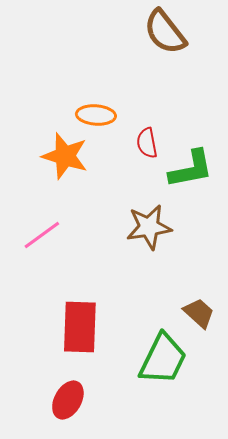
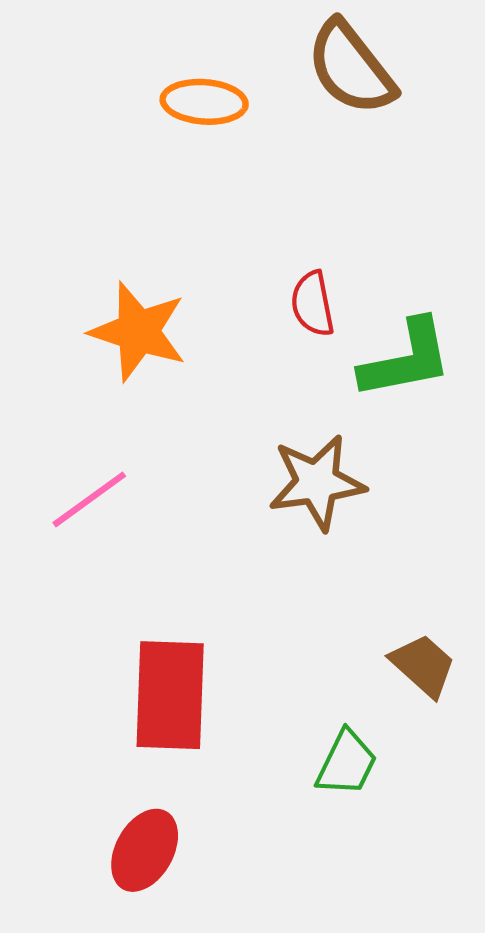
orange ellipse: (96, 115) -> (204, 102), moved
green trapezoid: (163, 359) -> (347, 763), size x0.6

